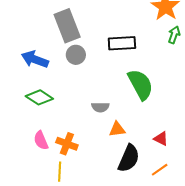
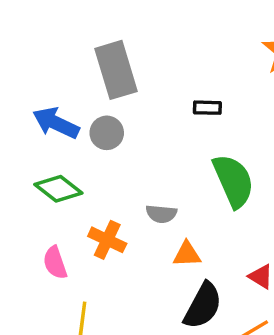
black rectangle: (122, 43) -> (207, 108), size x0.6
gray circle: (76, 55) -> (107, 133), moved
orange cross: (67, 144) -> (107, 240), moved

